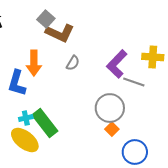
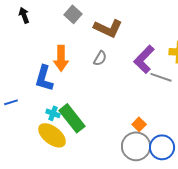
brown L-shape: (60, 33) -> (108, 28), moved
gray circle: (110, 108) -> (136, 146), moved
cyan cross: (26, 118) -> (53, 113), turned 32

